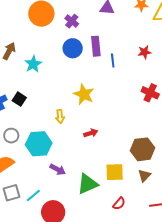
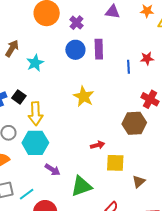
blue line: (113, 61) -> (129, 67), moved
yellow arrow: (60, 116) -> (36, 114), moved, size x1.6
red arrow: (91, 133) -> (98, 145), moved
brown hexagon: (143, 149) -> (134, 123), moved
yellow square: (115, 172) -> (115, 163), moved

